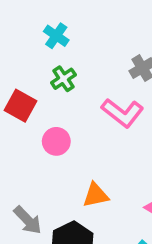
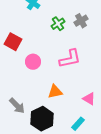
green cross: (63, 79) -> (58, 24), moved
pink L-shape: (122, 113) -> (70, 59), moved, turned -50

